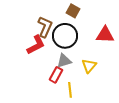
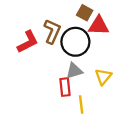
red triangle: (105, 35) -> (99, 26), moved
red L-shape: (36, 45) -> (28, 42), moved
red rectangle: (56, 75) -> (65, 87), turned -35

